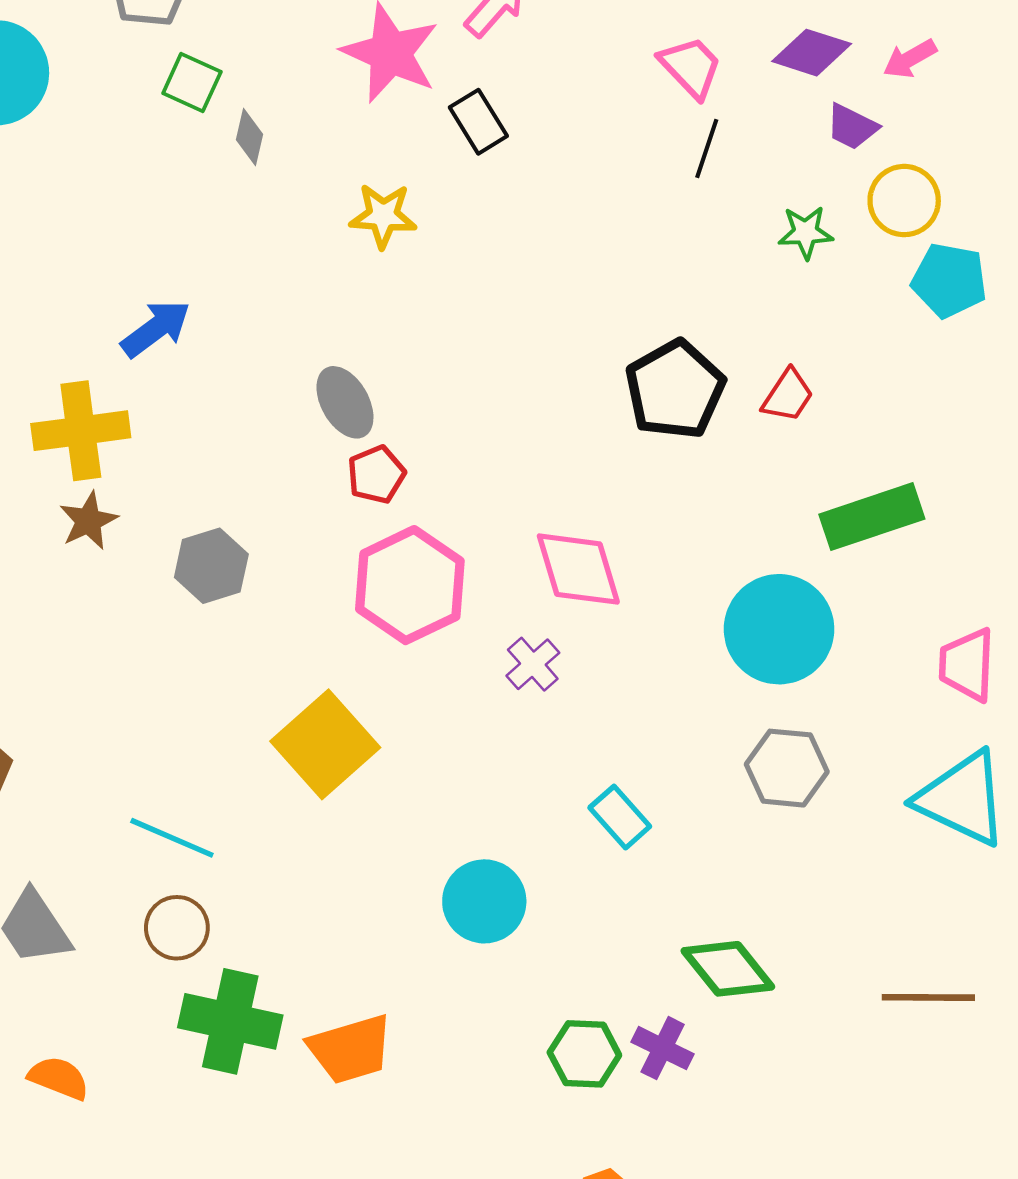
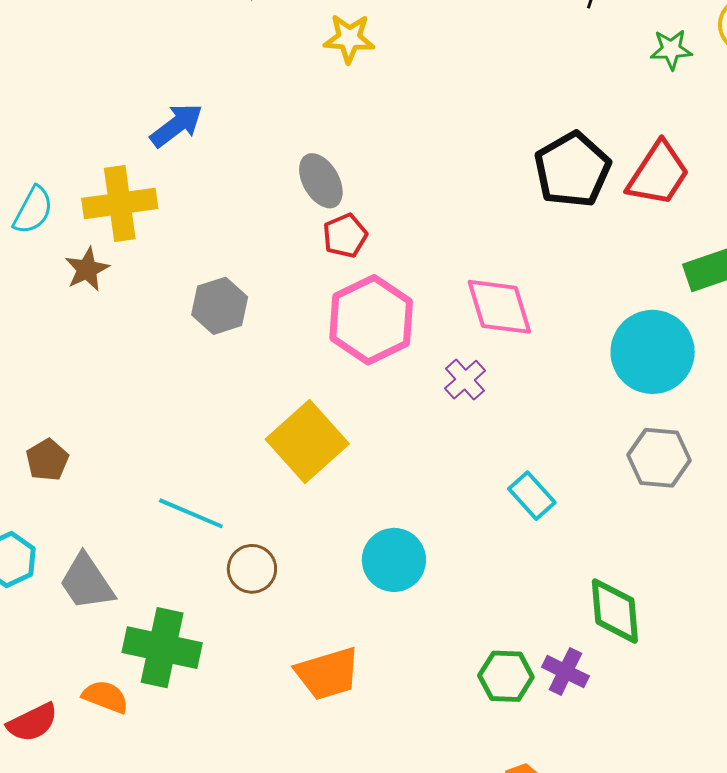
red trapezoid: (788, 396) -> (658, 174), size x1.6
brown star: (88, 521) -> (87, 269), moved
cyan circle: (484, 901) -> (394, 560), moved
brown circle: (177, 928) -> (252, 569), moved
green diamond: (728, 969) -> (615, 611), turned 34
green cross: (230, 1021) -> (162, 648), moved

